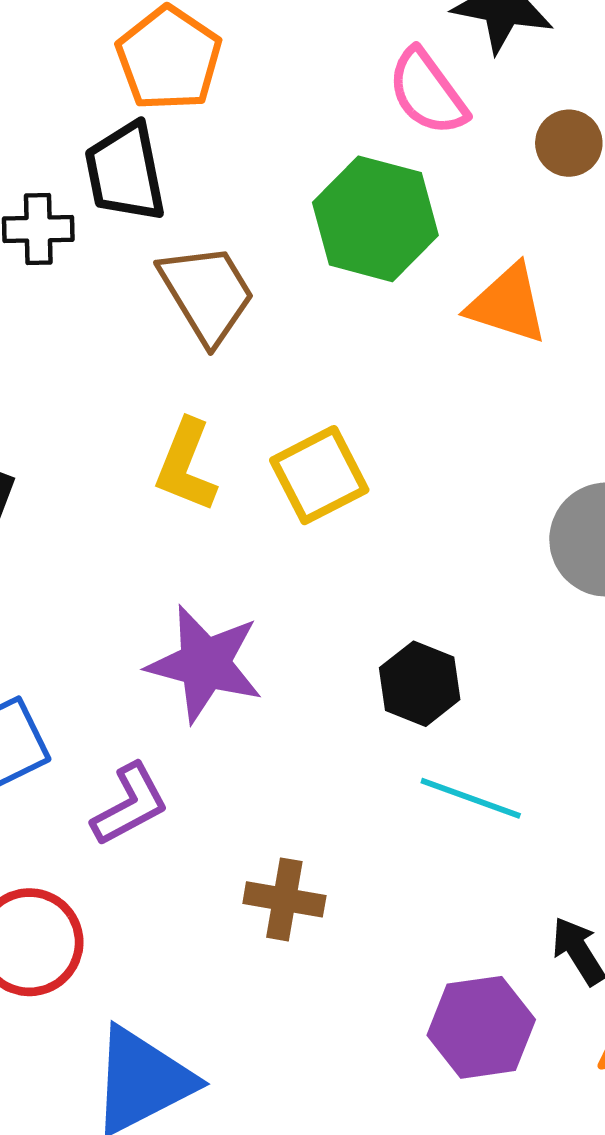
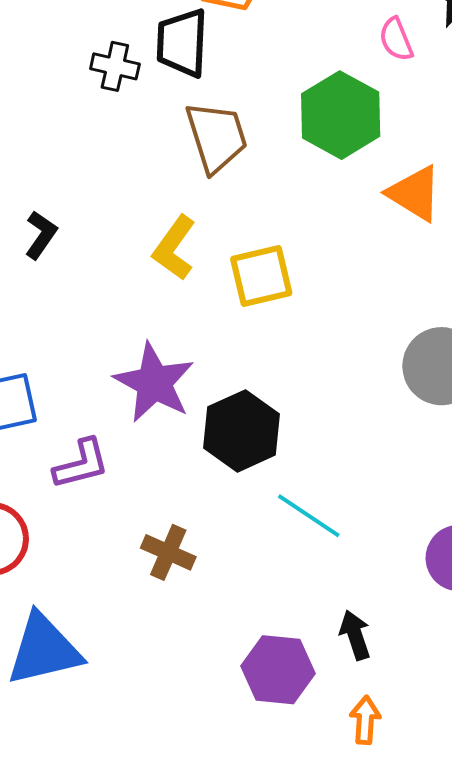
pink semicircle: (427, 92) -> (396, 39), size x0.7
black hexagon: (420, 684) -> (241, 431), moved, size x1.4

